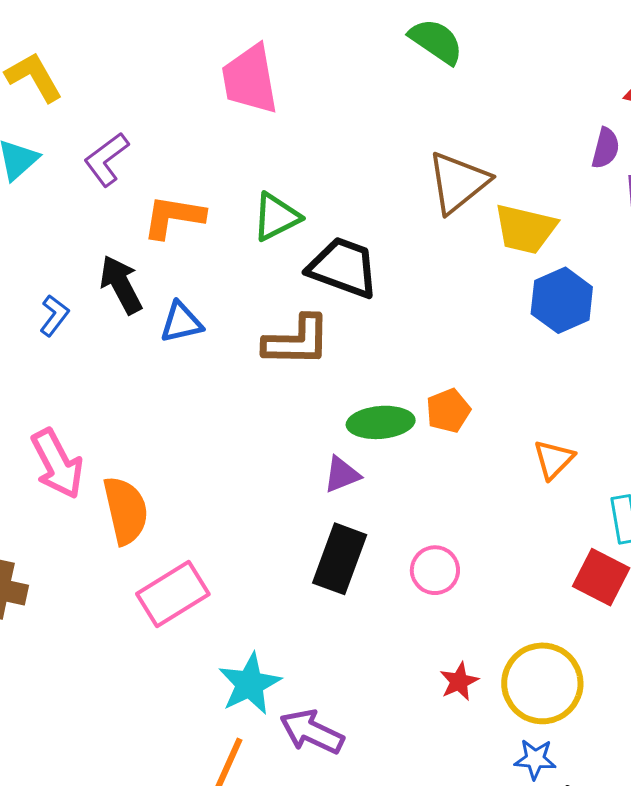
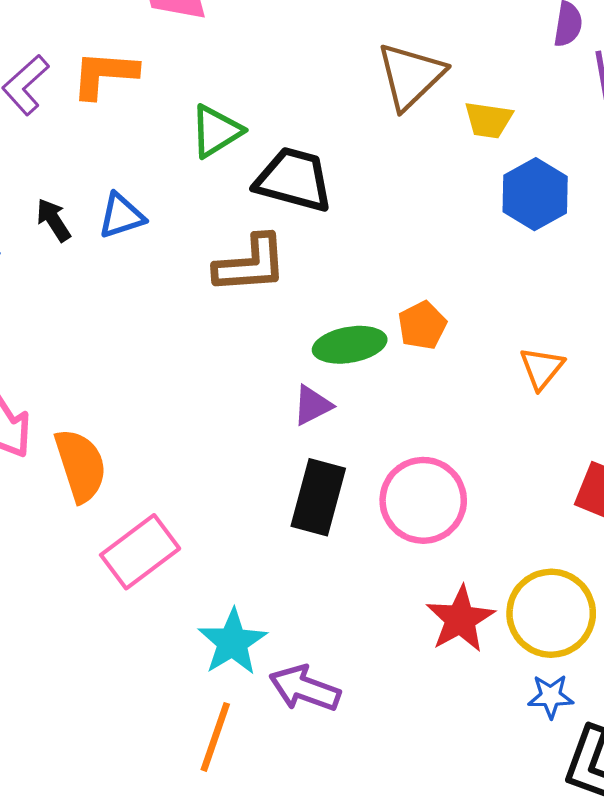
orange L-shape: (174, 217) -> (104, 74), moved
yellow trapezoid: (525, 229) -> (488, 120), size x0.7
black arrow: (121, 285) -> (54, 220), size x0.7
blue triangle: (181, 322) -> (121, 216), moved
pink circle: (435, 570) -> (423, 500), size x1.6
red star: (459, 681) -> (460, 619), size x1.6

